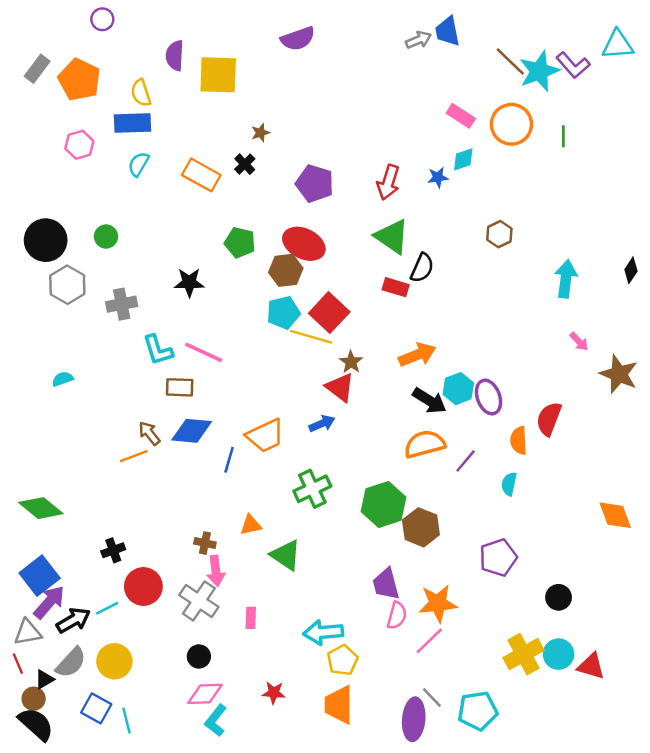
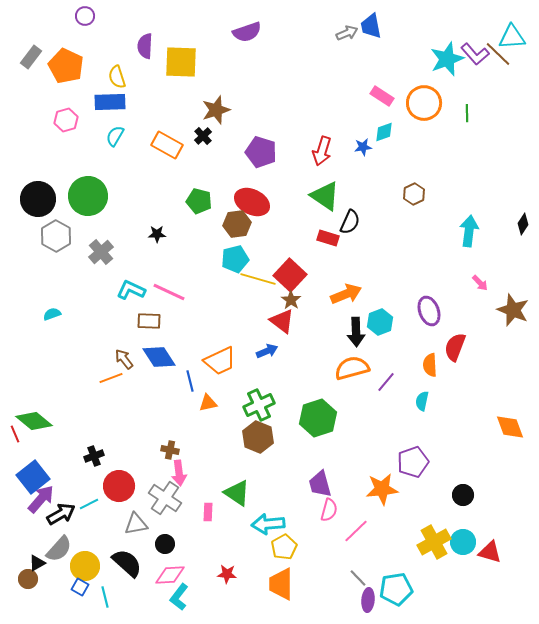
brown line: (510, 62) -> (498, 54), moved
brown star: (260, 133) -> (216, 110), size x1.8
green circle: (106, 237) -> (88, 196), size x2.0
black star: (189, 282) -> (157, 234), size x0.7
gray cross: (122, 304) -> (101, 252), turned -30
red square: (329, 313) -> (290, 275), moved
cyan L-shape: (158, 350) -> (131, 290), turned 132
purple ellipse: (489, 397) -> (429, 311), moved
black arrow: (429, 401) -> (356, 332), turned 56
blue diamond: (192, 431) -> (159, 357), turned 52
blue line: (229, 460) -> (190, 381), turned -30
orange triangle: (251, 525) -> (208, 403), moved
brown hexagon: (421, 527) -> (258, 437), moved
green triangle: (286, 555) -> (237, 493), moved
orange star: (438, 603) -> (382, 489), moved
gray triangle: (28, 632) -> (136, 524), moved
yellow circle: (114, 661) -> (85, 566), moved
red line: (18, 664) -> (15, 434), moved
blue square: (96, 708) -> (80, 587), size x0.7
purple ellipse: (414, 719) -> (368, 600), moved, size x0.7
black semicircle: (36, 724) -> (127, 563), moved

